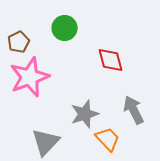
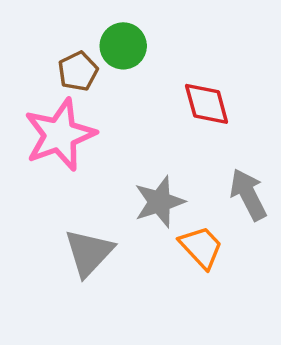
brown pentagon: (19, 42) -> (78, 71), moved

